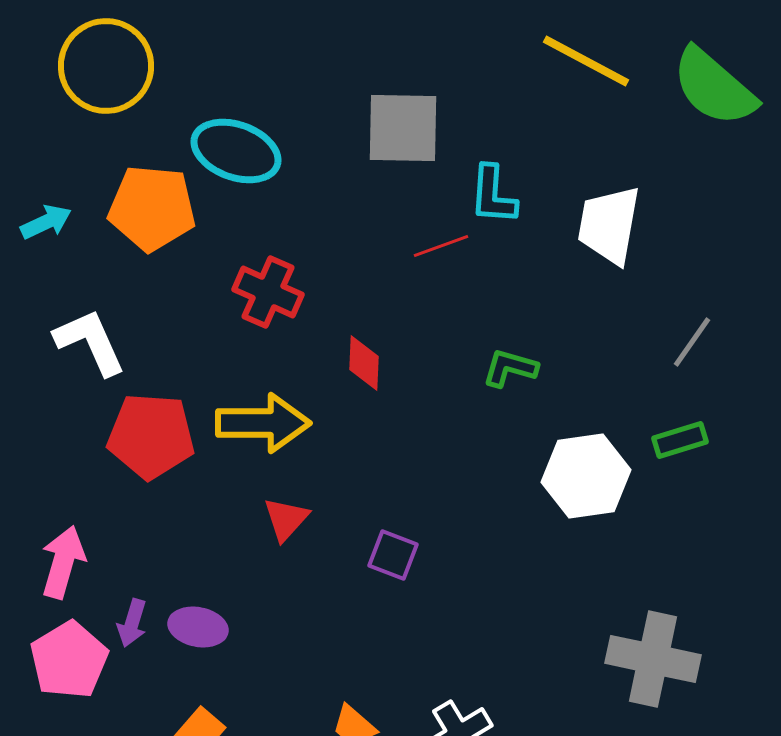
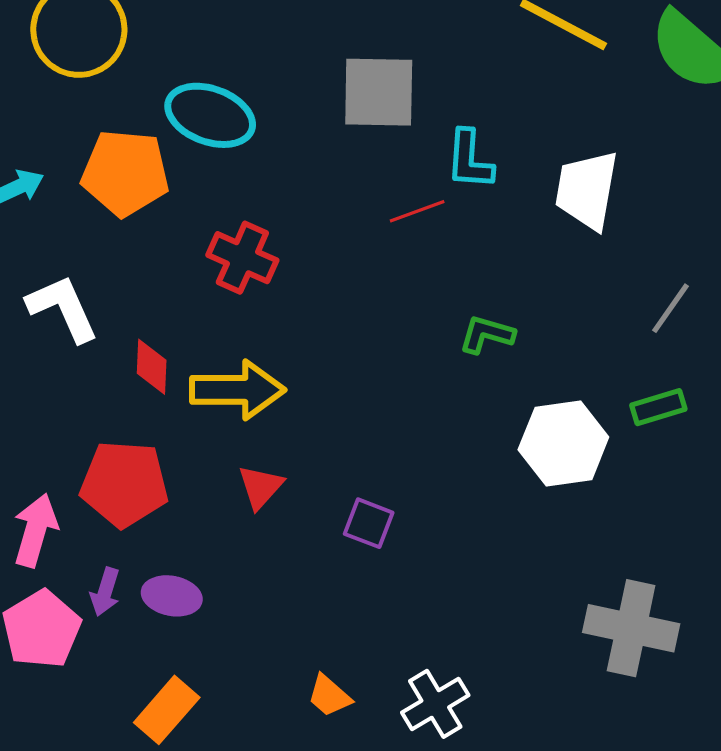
red diamond: (364, 363) -> (152, 367), moved
red pentagon: (151, 436) -> (124, 484), moved

